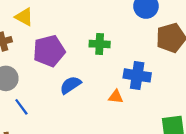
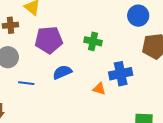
blue cross: (137, 75) -> (121, 74), turned -30
blue line: (21, 107) -> (26, 83), moved, turned -56

